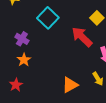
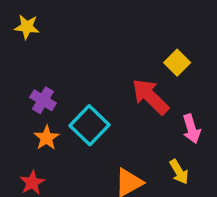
cyan square: (48, 18) -> (89, 125), moved

